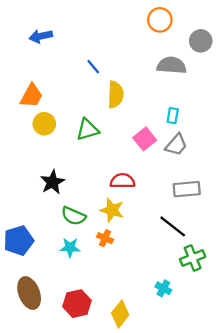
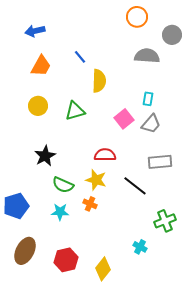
orange trapezoid: (31, 96) -> (41, 66), moved
black line: (173, 226) -> (135, 186), moved
brown ellipse: (29, 293) -> (25, 251), turned 48

